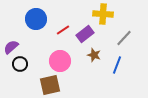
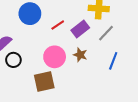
gray line: (124, 38) -> (106, 33), moved
brown star: (94, 55) -> (80, 55), moved

